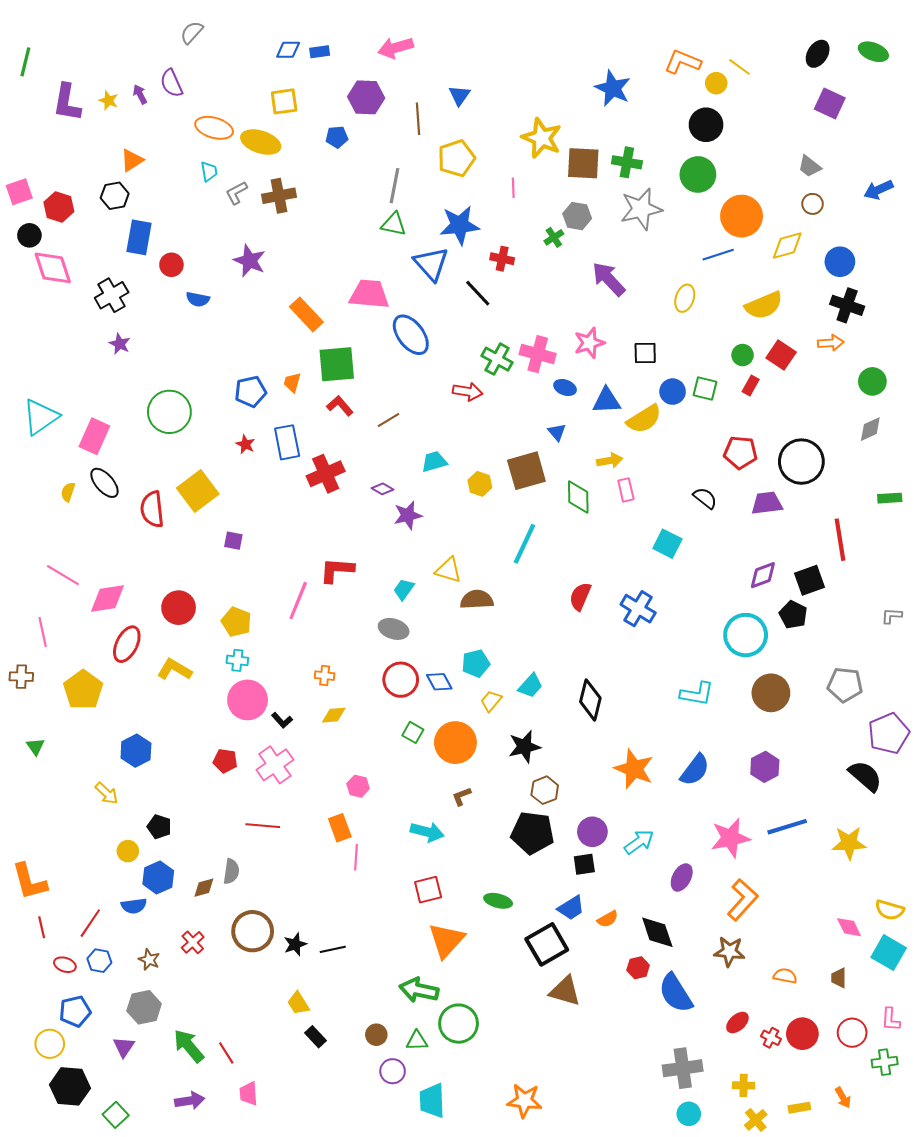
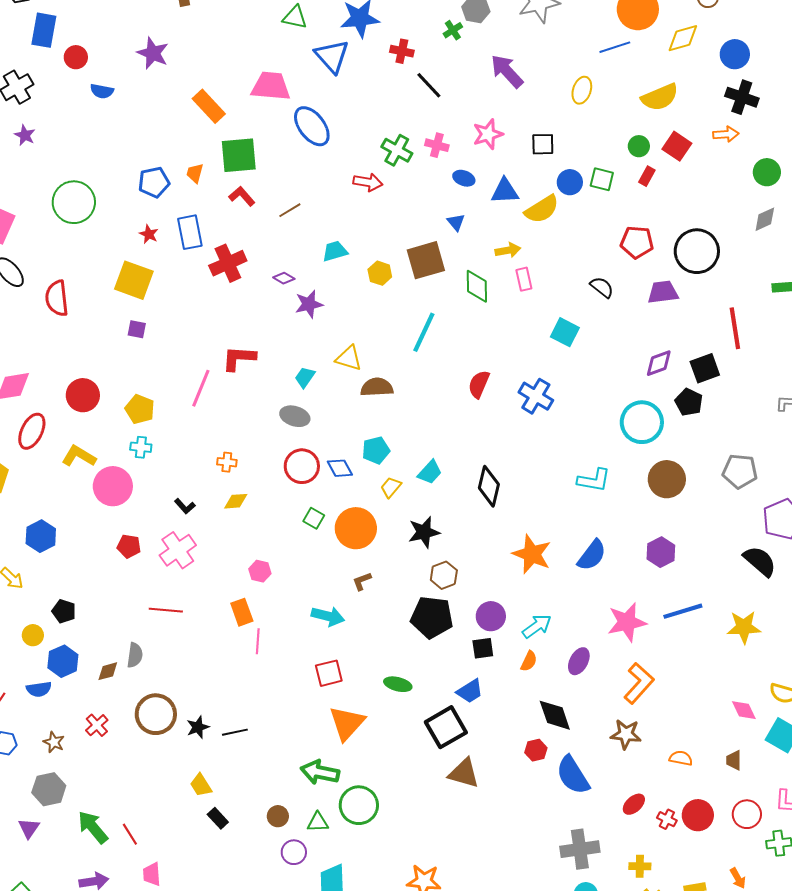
black line: (478, 293) -> (429, 85), moved
pink cross: (538, 354) -> (437, 145), size x0.7
yellow square: (198, 491) -> (134, 280), moved, turned -33
pink circle: (248, 700) -> (113, 486), moved
orange semicircle: (608, 919) -> (529, 661), moved, turned -35

